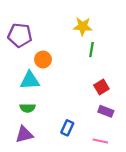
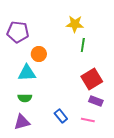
red square: (101, 87) -> (92, 79), size x1.5
blue rectangle: (67, 128) -> (61, 116), turned -64
pink line: (100, 141) -> (88, 120), moved

